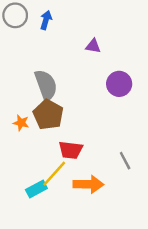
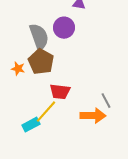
purple circle: (119, 84) -> (64, 28), moved
orange arrow: (88, 184) -> (93, 116), moved

